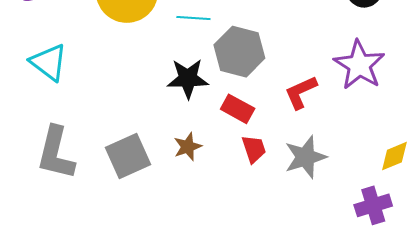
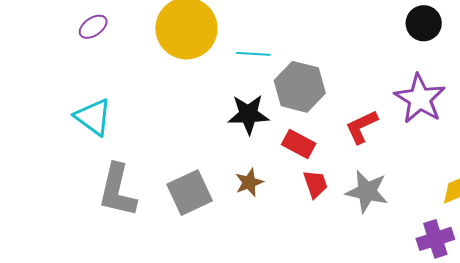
cyan triangle: (49, 62) -> (93, 117), moved
gray star: (305, 157) -> (367, 191), turned 30

